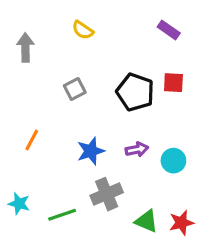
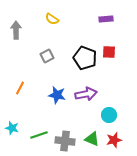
purple rectangle: (169, 30) -> (106, 19), turned -40
purple arrow: (137, 149) -> (86, 94), size x1.5
blue star: (91, 151) -> (57, 95), turned 30
cyan circle: (173, 161) -> (109, 115), moved
gray cross: (107, 194) -> (65, 141), moved, turned 30

